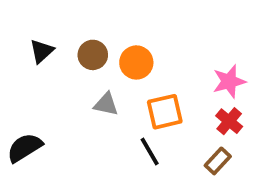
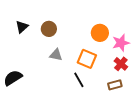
orange circle: (136, 62) -> (100, 33), moved
orange square: (165, 112) -> (87, 59), turned 36
brown rectangle: (218, 161) -> (115, 85), turned 32

